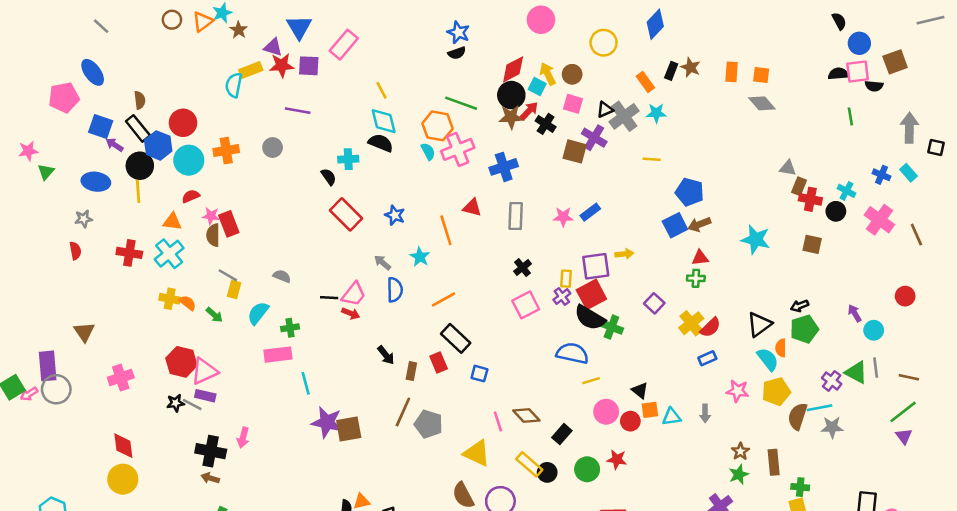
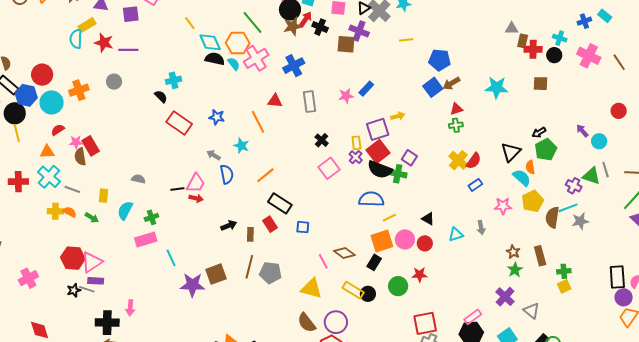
red star: (282, 65) -> (104, 43), moved, turned 30
green line: (461, 103) -> (253, 22), turned 40
cyan diamond: (384, 121) -> (210, 42), moved
black semicircle: (381, 143) -> (215, 59), moved
blue cross: (882, 175) -> (584, 21), turned -32
gray line: (228, 275) -> (72, 189), moved
purple square: (654, 303) -> (409, 158), moved
black arrow: (386, 355) -> (229, 226), turned -63
orange square: (650, 410) -> (382, 241), moved, size x1.6
brown square: (349, 429) -> (216, 274), moved

